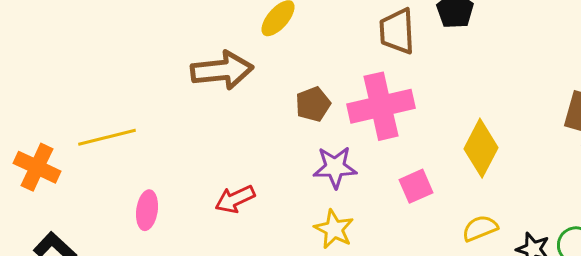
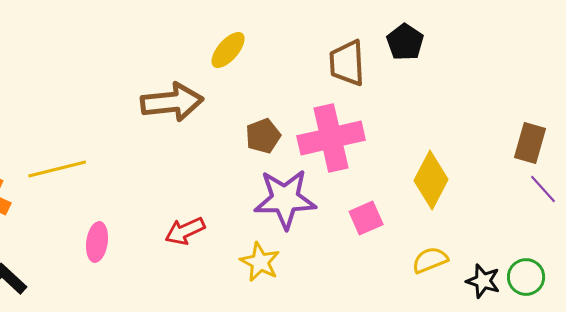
purple star: (335, 167) -> (285, 199), size x1.4
yellow star: (334, 229) -> (260, 262), moved

